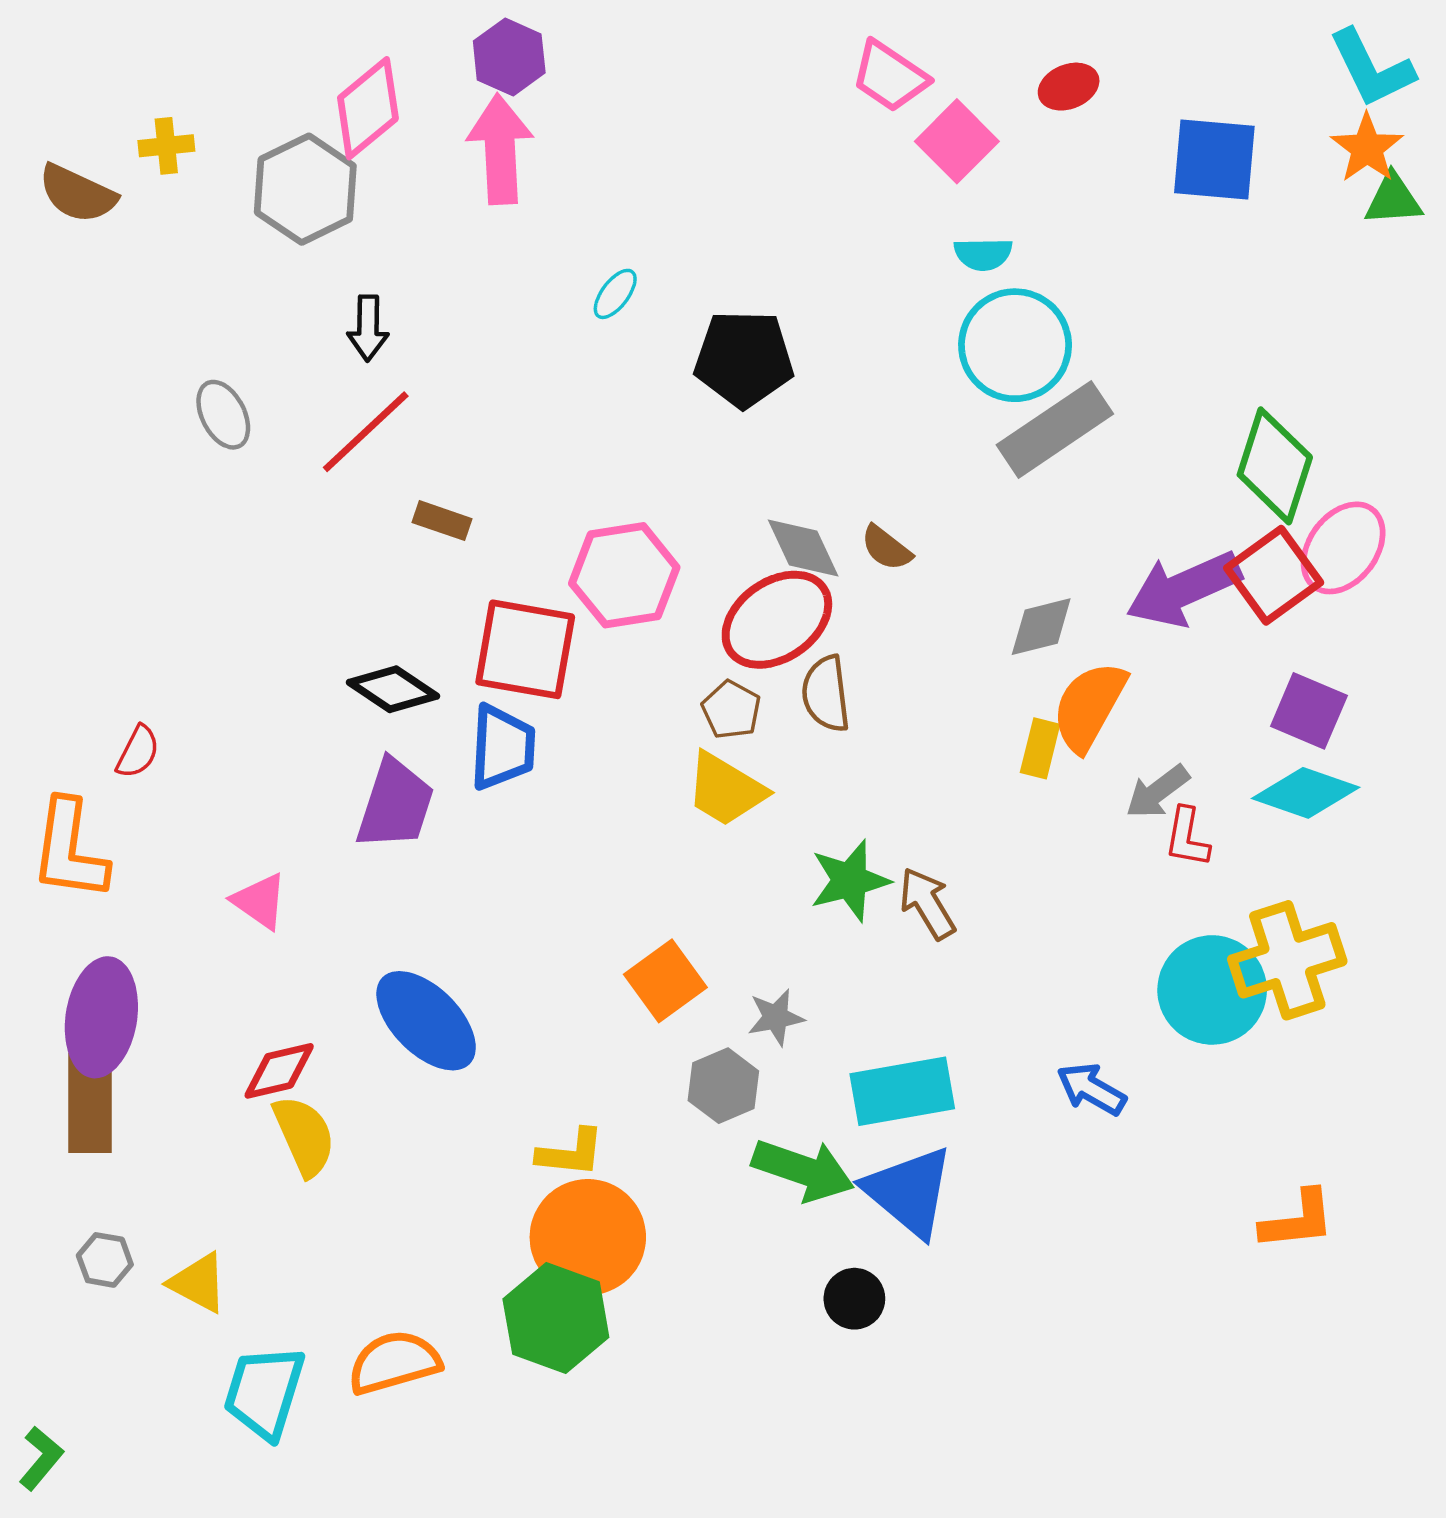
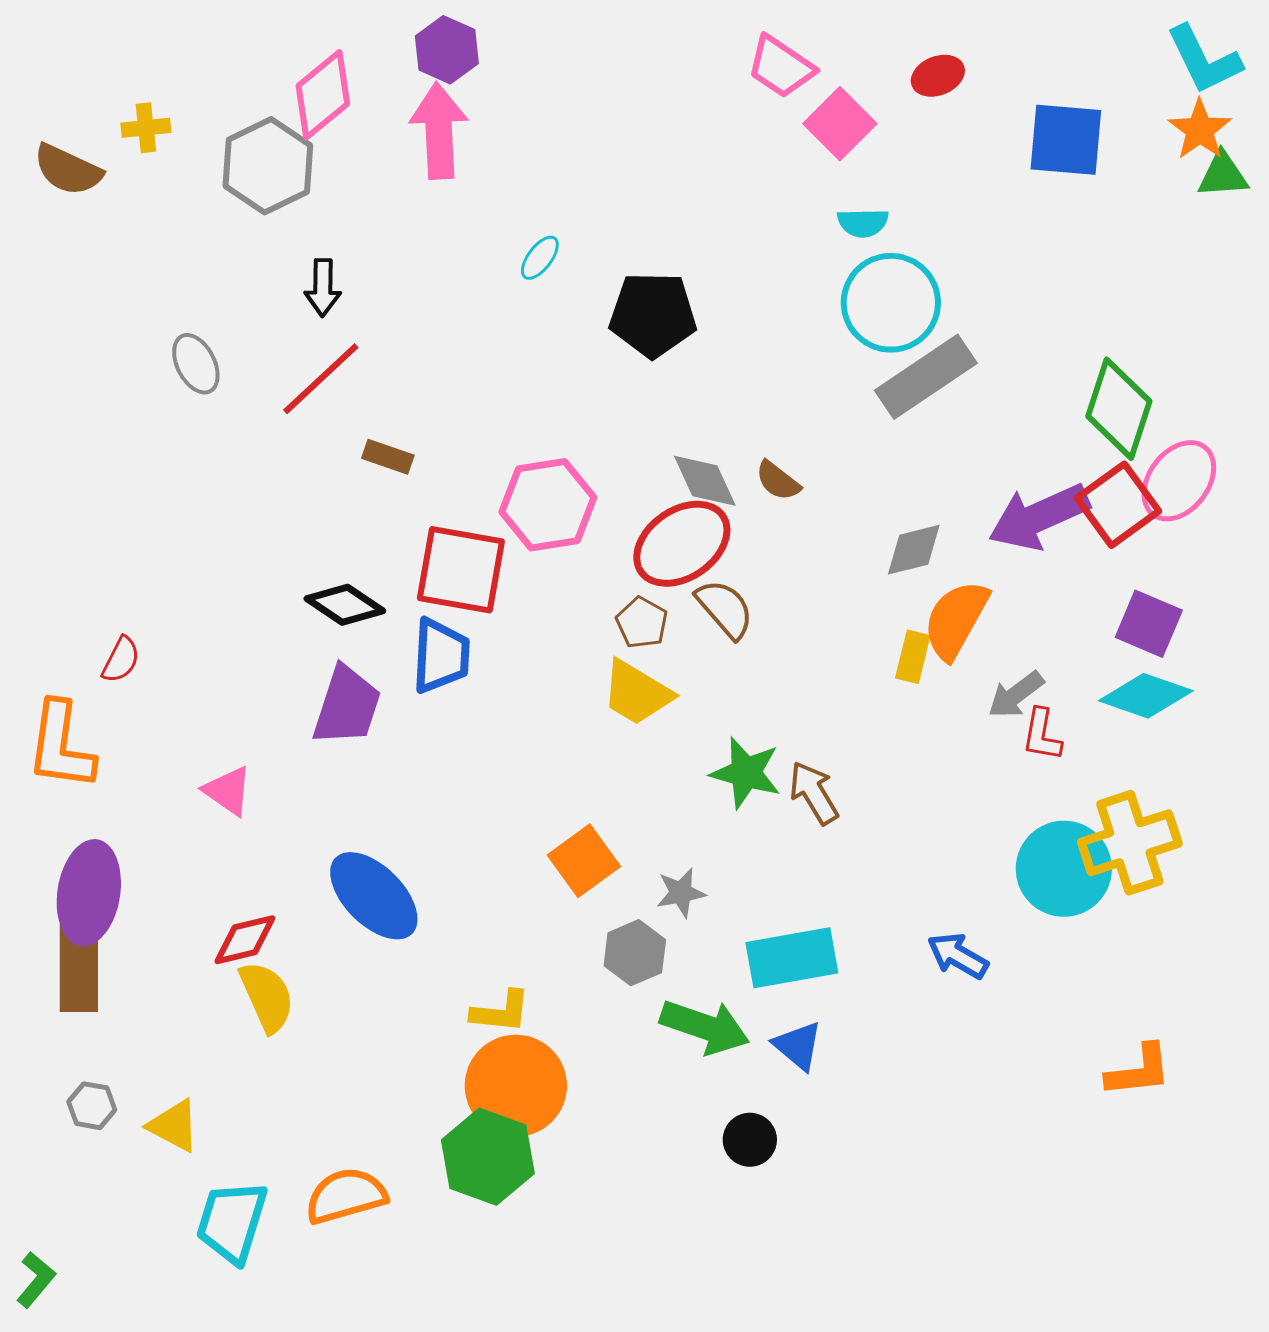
brown semicircle: (826, 694) -> (725, 609), turned 146
green star: (850, 881) -> (746, 773), turned 30
blue triangle: (909, 1192) -> (798, 1046), size x0.6

